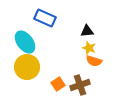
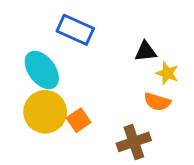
yellow star: (89, 48) -> (167, 73), moved
orange square: (58, 84) -> (79, 120), moved

